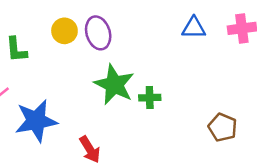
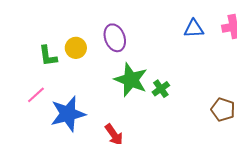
yellow circle: (64, 31) -> (76, 48), moved
green cross: (150, 98) -> (161, 89), turned -30

